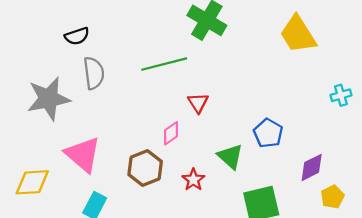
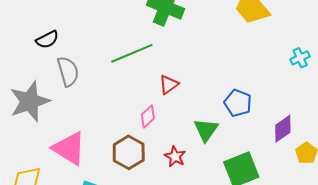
red triangle: (198, 103) -> (169, 85), turned 35
green triangle: (230, 156) -> (206, 130), turned 32

